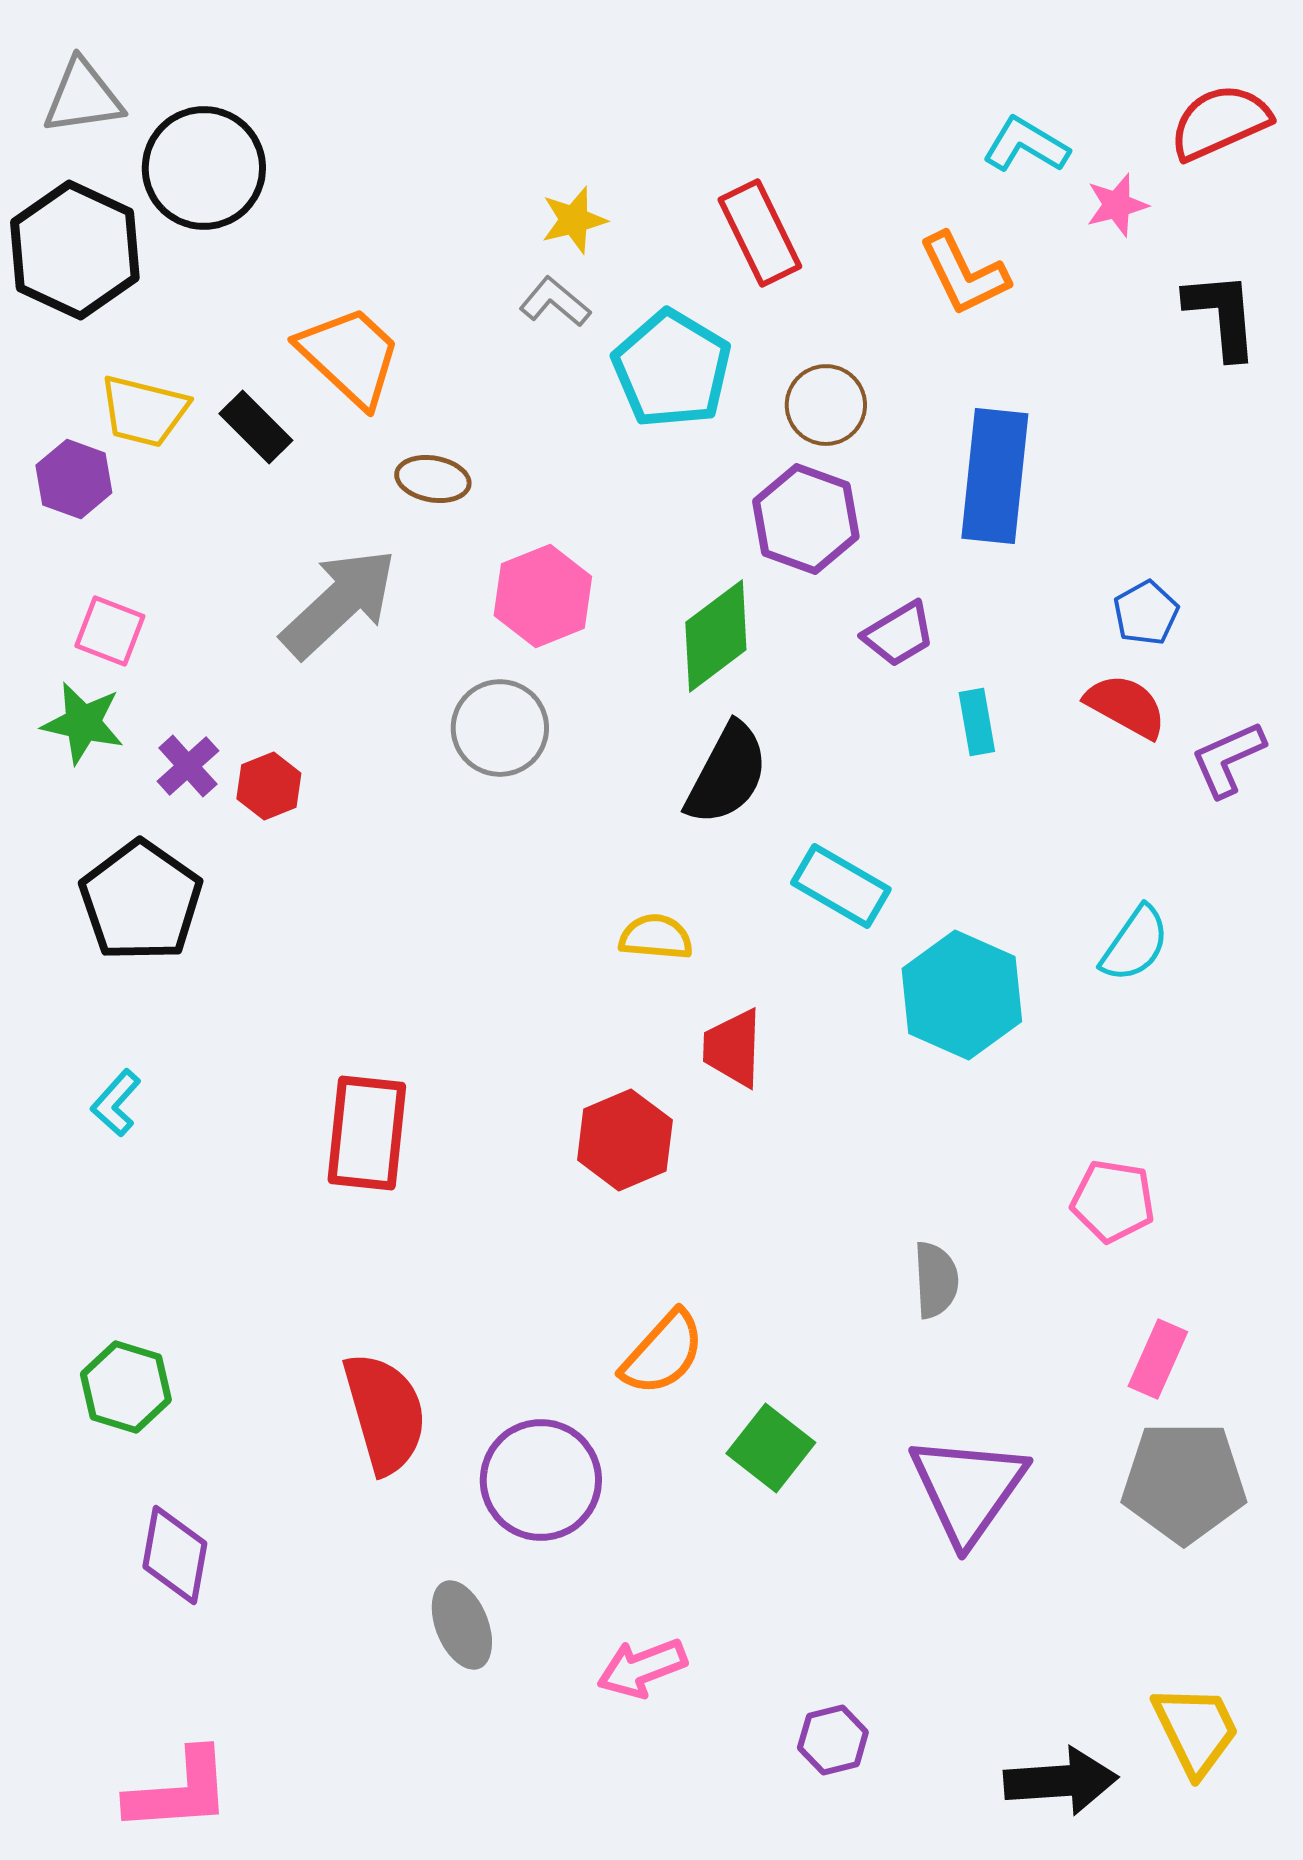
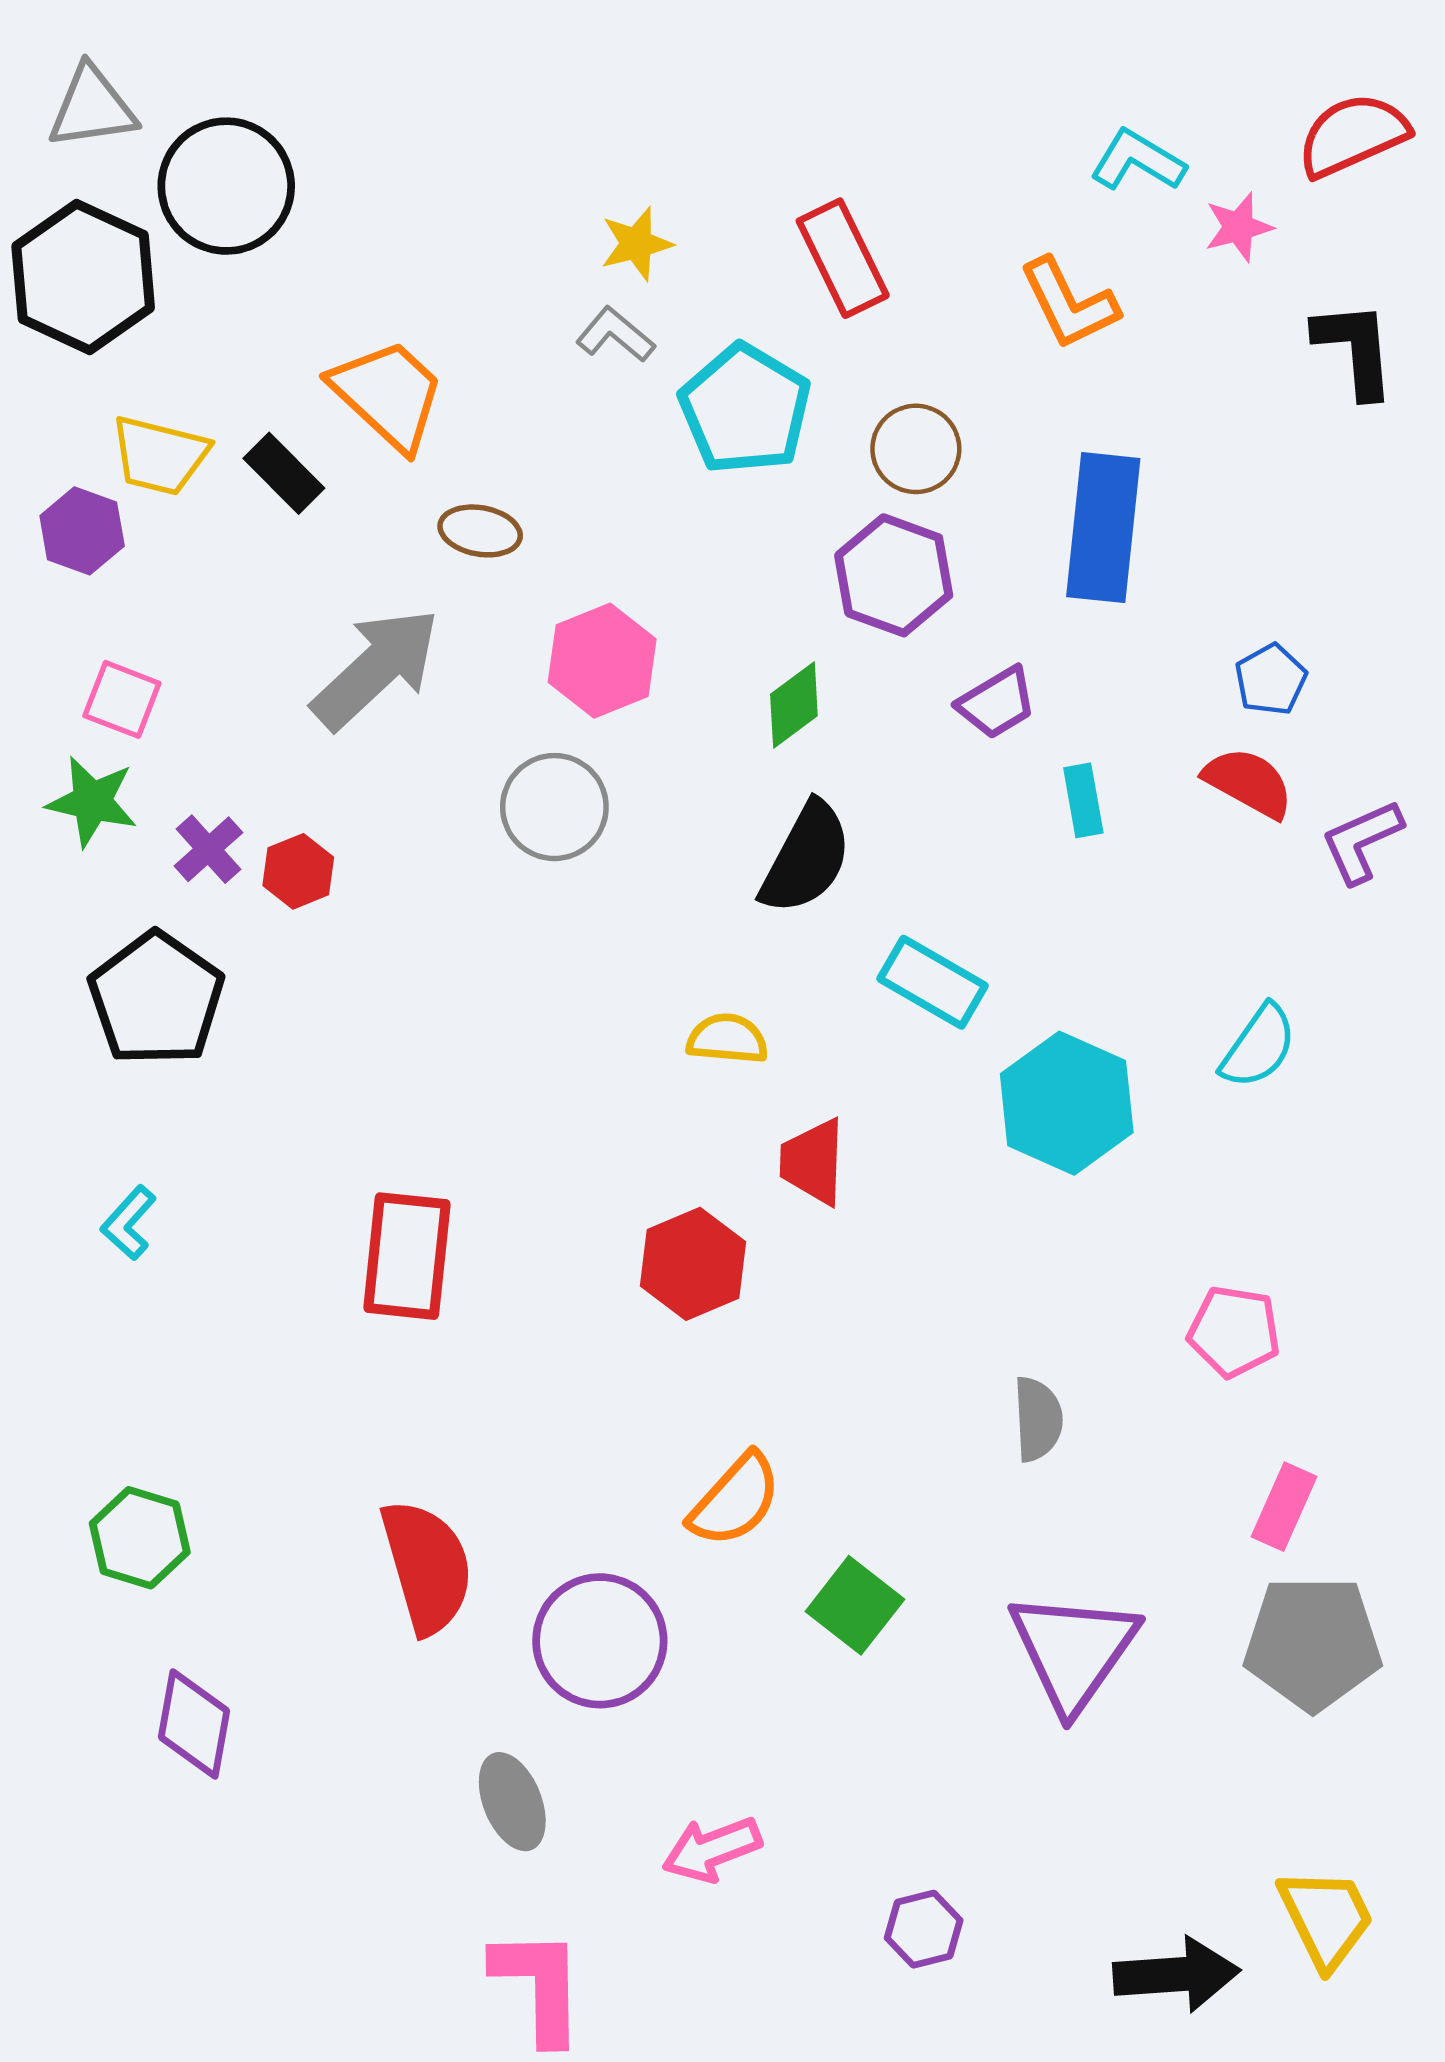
green diamond: (716, 636) -> (794, 705), size x0.7
pink L-shape: (179, 1791) -> (539, 1986), moved, turned -87

